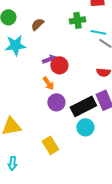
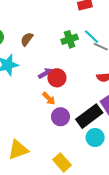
green cross: (77, 20) -> (70, 39), moved
cyan line: (98, 32) -> (92, 37), turned 42

